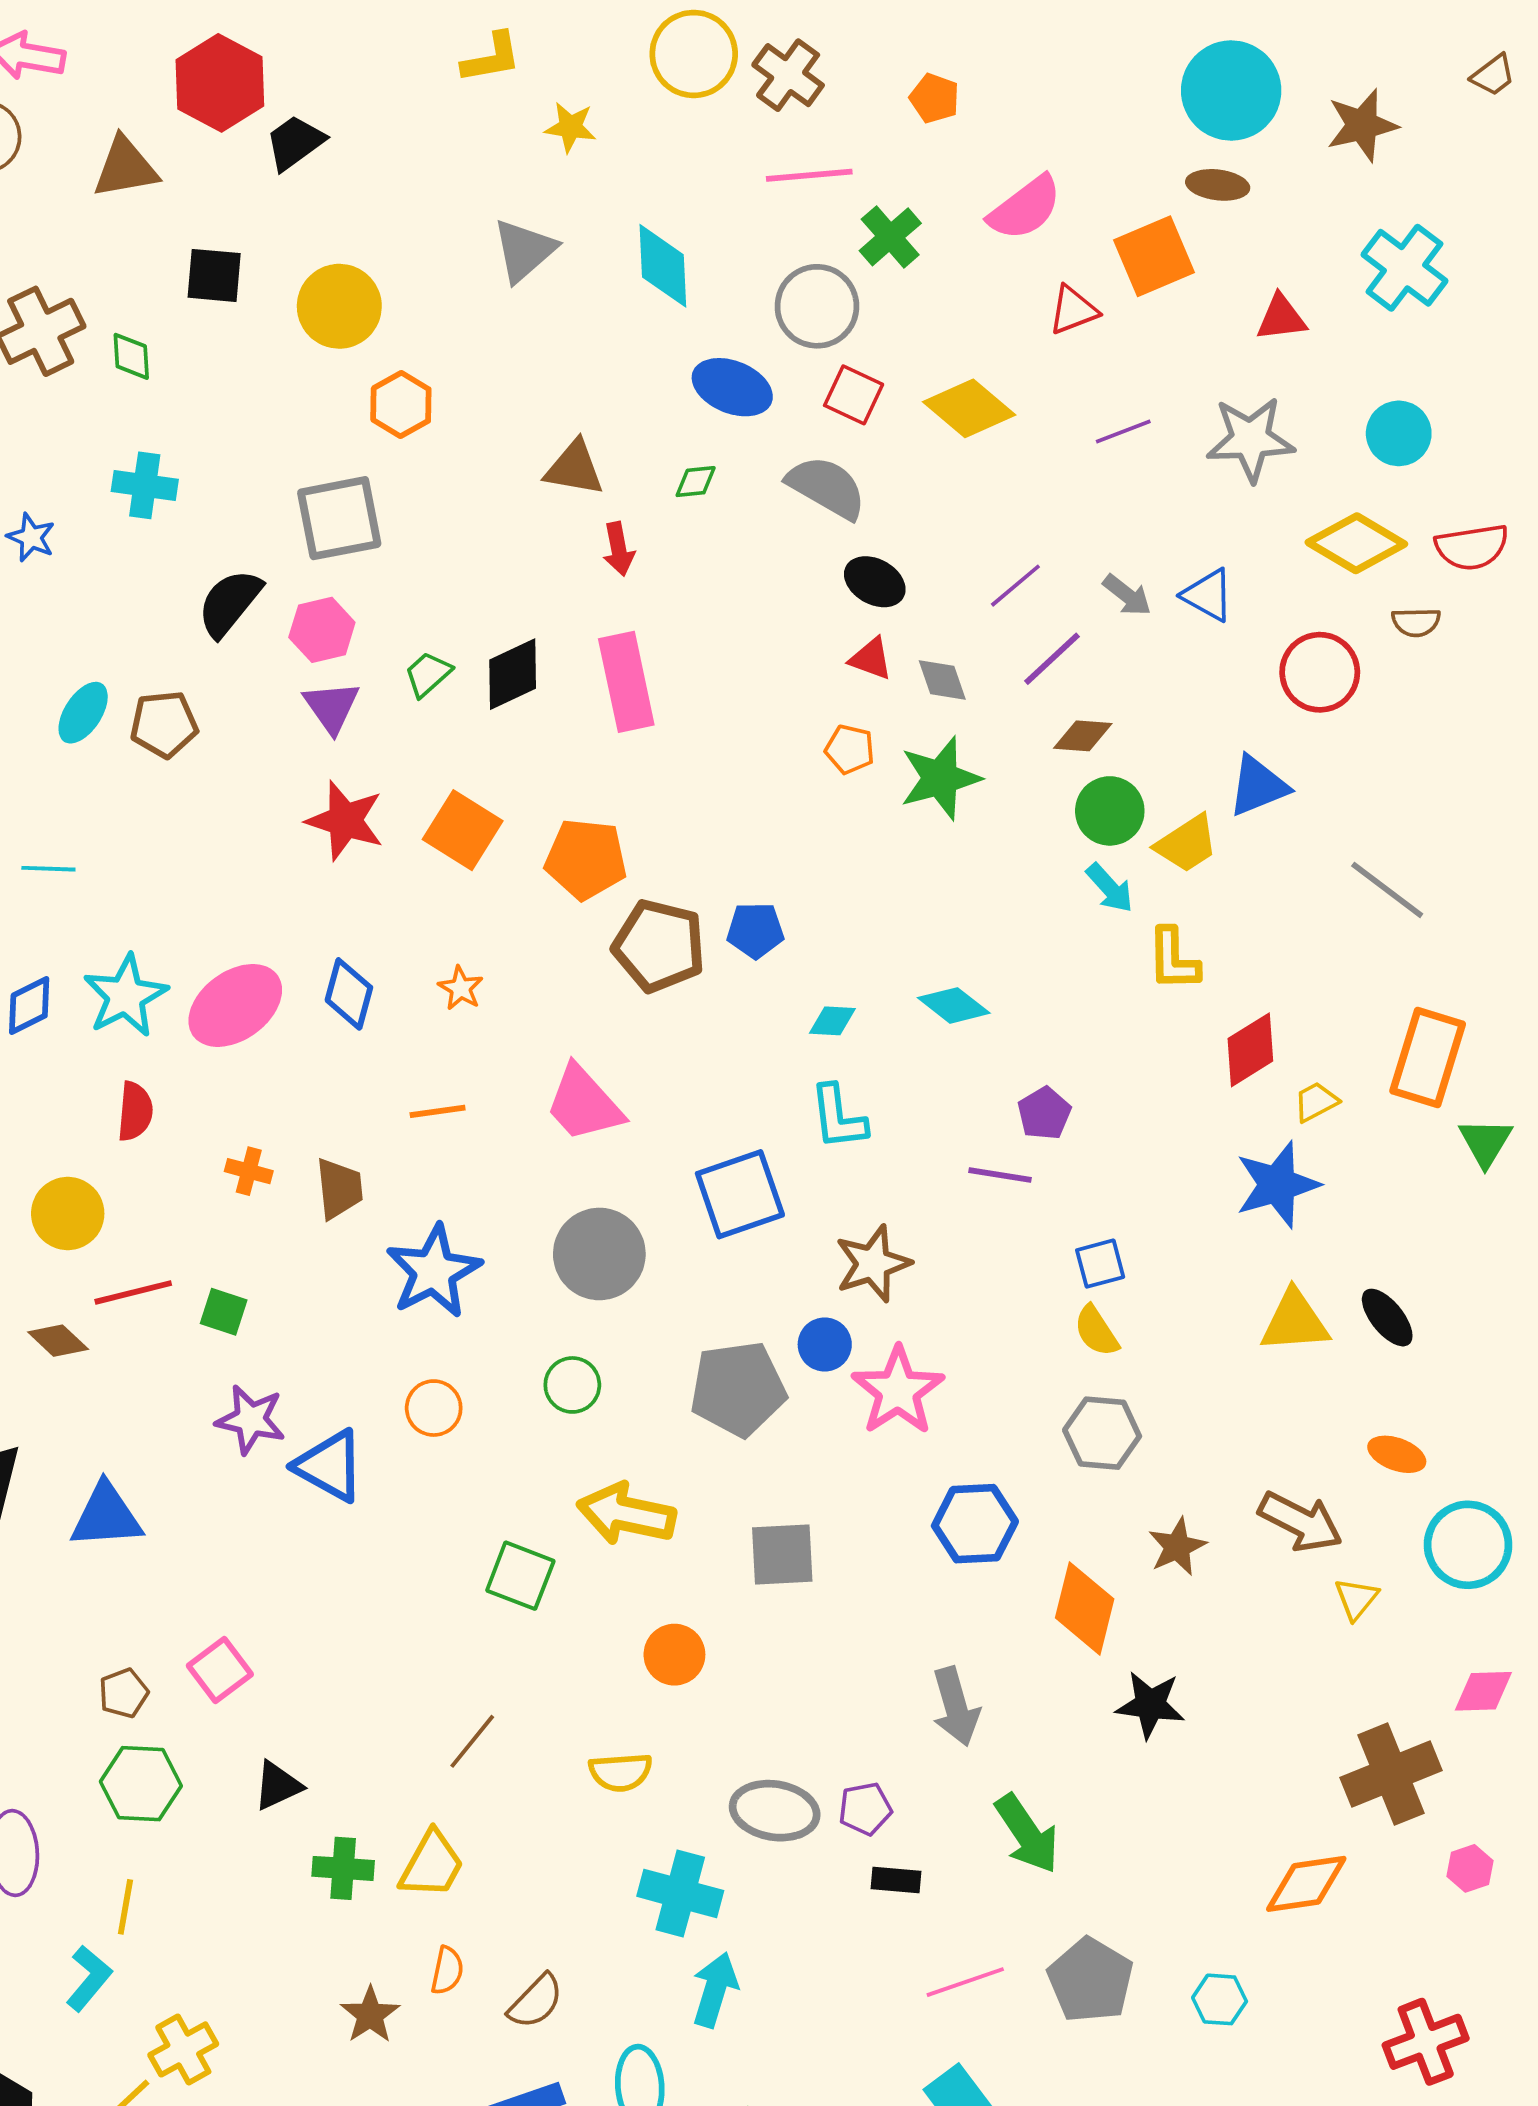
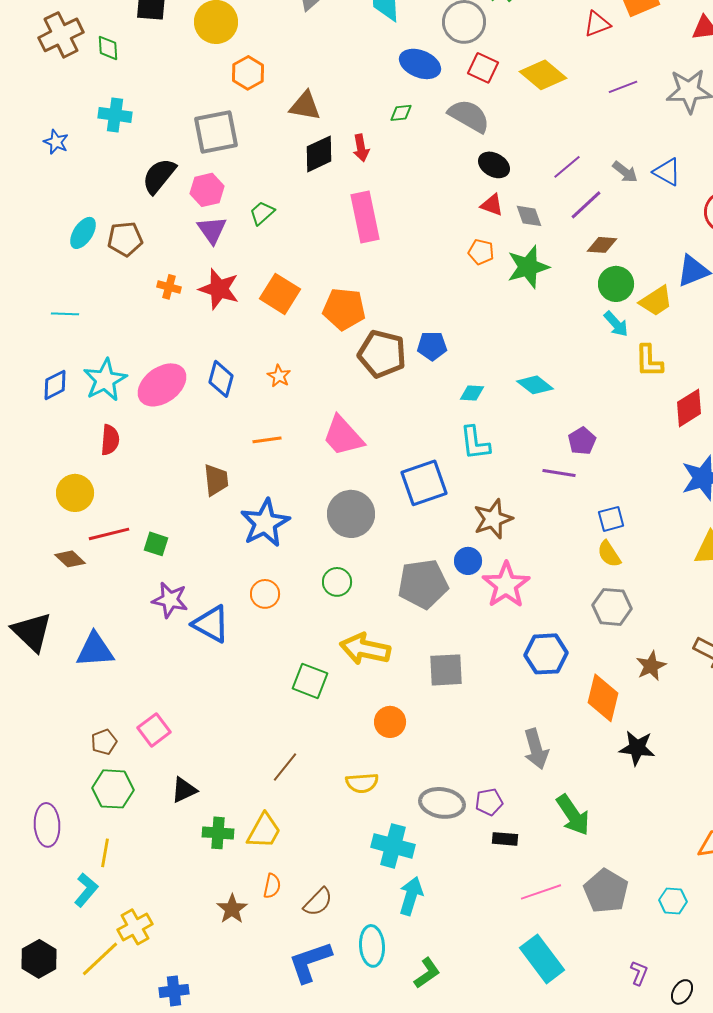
brown triangle: (574, 468) -> (305, 106), moved
black diamond: (513, 674) -> (319, 154), moved
orange cross: (249, 1171) -> (169, 287), moved

